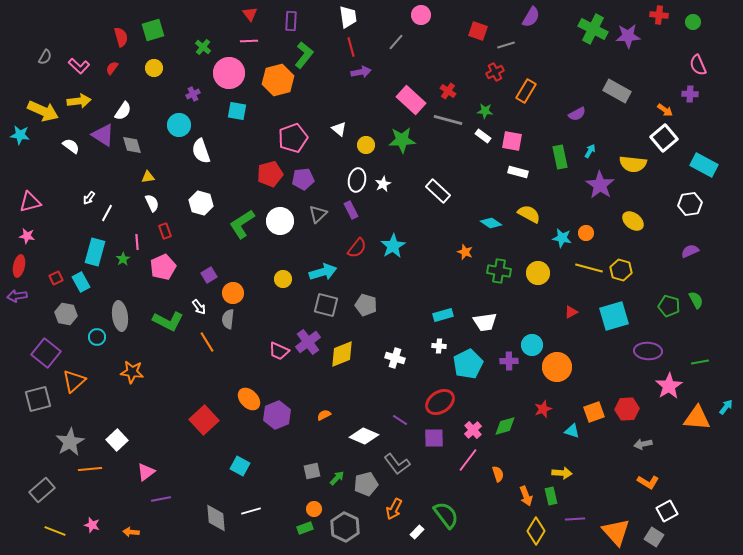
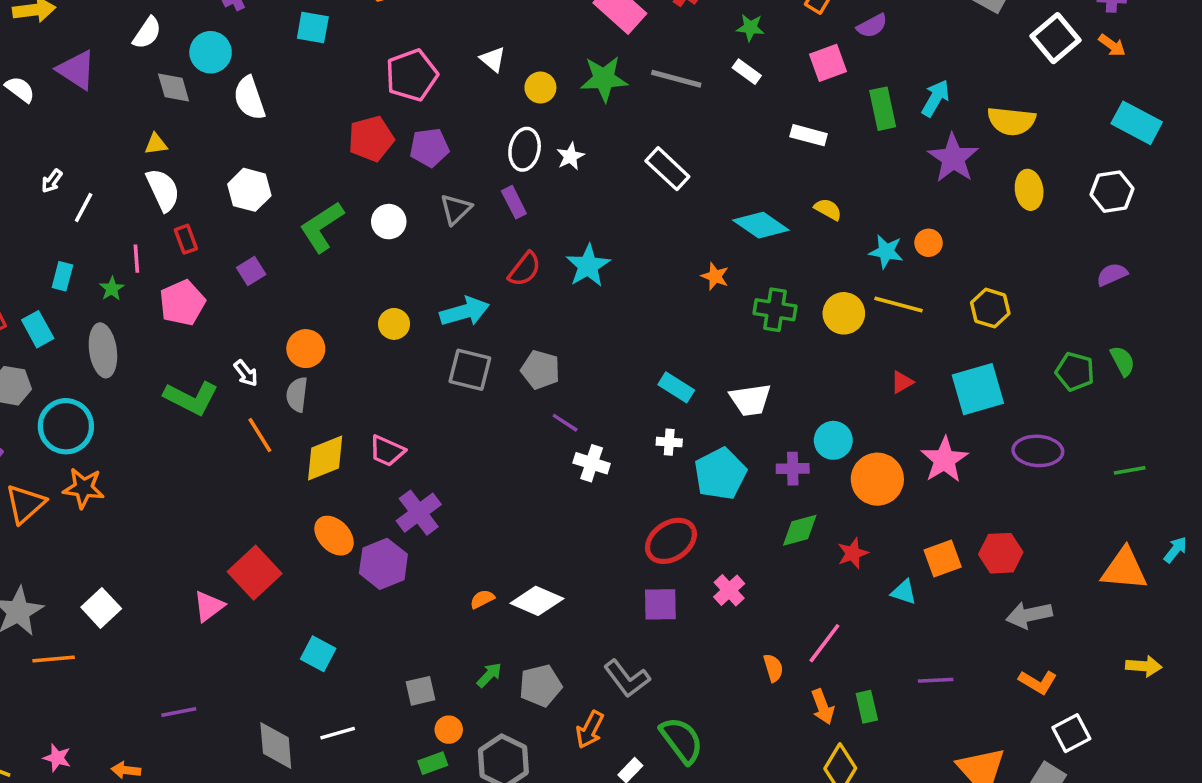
orange arrow: (665, 110) -> (1112, 45), moved
white semicircle: (123, 111) -> (147, 33), moved
purple semicircle: (577, 114) -> (872, 26), moved
gray line: (448, 120) -> (676, 79), moved
white square: (664, 138) -> (1056, 38), moved
pink square: (512, 141) -> (828, 63), moved, turned -30
gray diamond: (132, 145) -> (174, 88), moved
cyan arrow: (590, 151) -> (936, 98), size x1.5
white semicircle: (152, 203) -> (163, 190), size x1.4
yellow semicircle: (529, 214) -> (828, 209), size x0.7
white circle: (280, 221) -> (389, 222), size x0.7
yellow ellipse: (633, 221) -> (1029, 190), moved, turned 45
cyan diamond: (491, 223) -> (761, 225), size x1.4
cyan rectangle: (95, 252) -> (62, 276), size x0.6
yellow line: (589, 268) -> (899, 304), moved
purple square: (209, 275) -> (251, 271), moved
cyan rectangle: (443, 315) -> (676, 387), turned 48
gray ellipse: (120, 316) -> (103, 350), moved
cyan circle: (97, 337) -> (66, 426), size x1.8
purple cross: (308, 342) -> (419, 513), moved
yellow diamond: (342, 354) -> (325, 458), moved
orange star: (132, 372) -> (84, 488), moved
pink star: (669, 386) -> (944, 460), moved
orange semicircle: (324, 415) -> (482, 599), moved
purple line: (400, 420) -> (565, 423), moved
green diamond: (505, 426) -> (800, 530), moved
gray arrow: (643, 444) -> (1029, 615), size x1.4
pink line: (468, 460) -> (824, 643), moved
gray L-shape: (397, 464) -> (627, 678), moved
gray square: (312, 471) -> (420, 691), moved
pink triangle: (146, 472) -> (209, 606), moved
yellow arrow: (562, 473) -> (1144, 666), moved
purple line: (575, 519) -> (936, 680), moved

